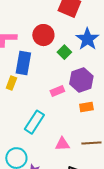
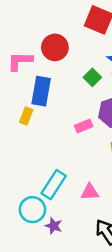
red circle: (43, 35) -> (55, 47), moved
cyan rectangle: (34, 122) -> (54, 185), moved

